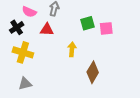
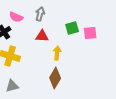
red triangle: (47, 30) -> (42, 36), moved
brown diamond: (93, 72) -> (55, 78), moved

